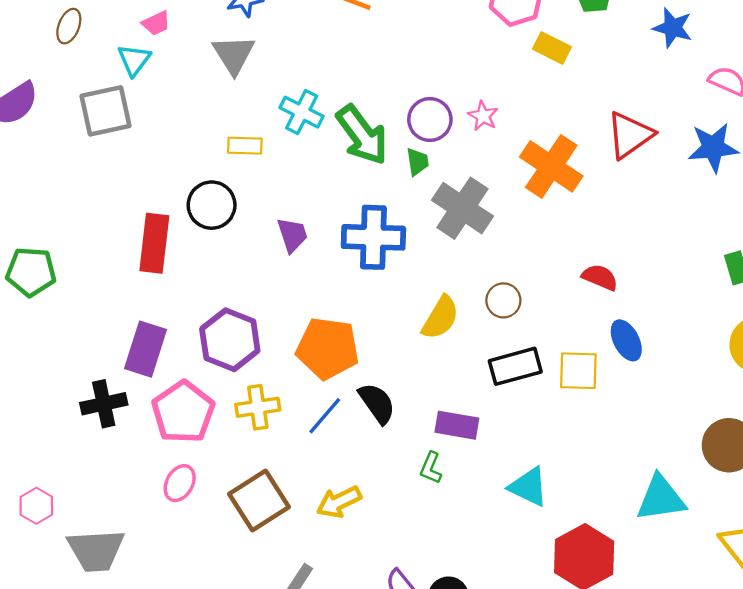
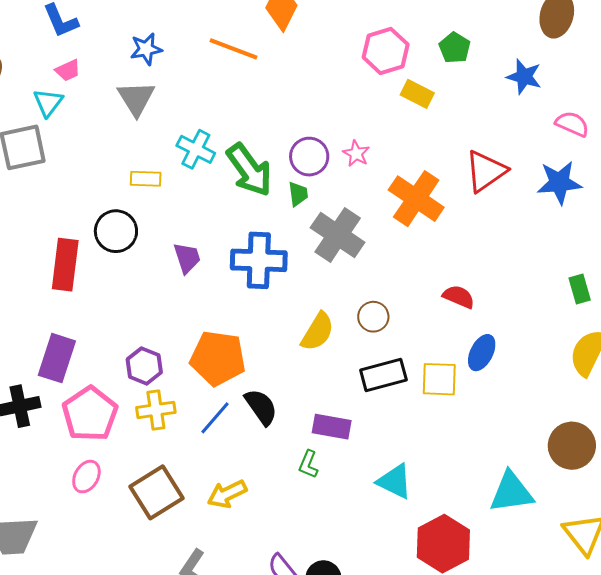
purple hexagon: (230, 340) -> (144, 366), moved, size x0.7
blue ellipse: (626, 340) -> (482, 353), turned 54

